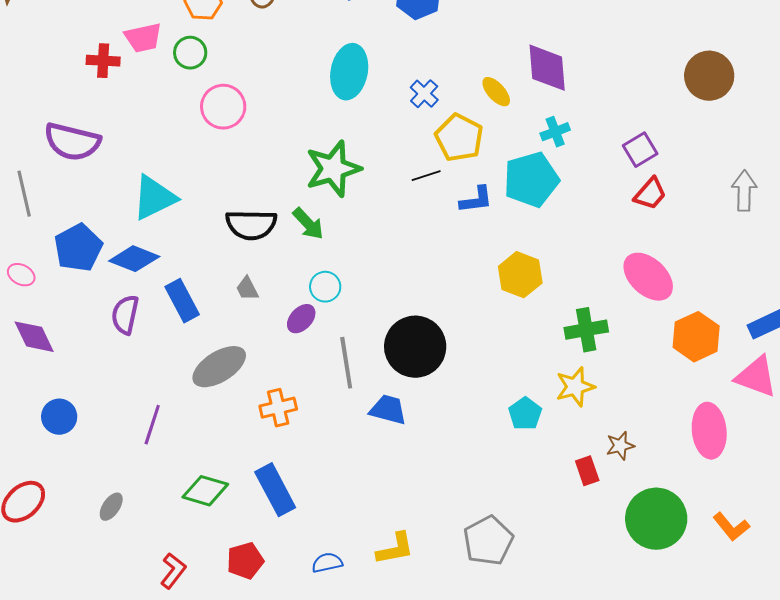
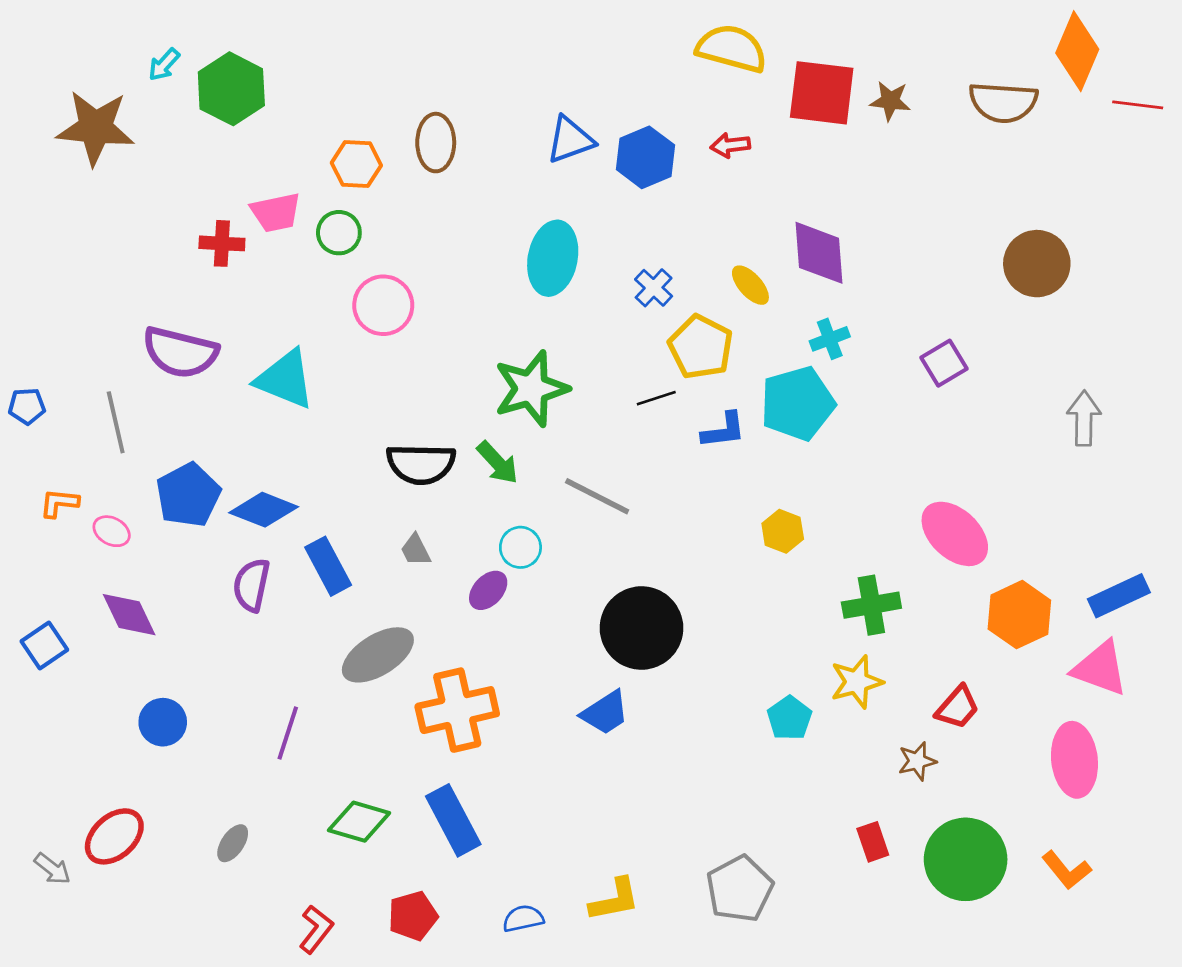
red trapezoid: (650, 194) -> (957, 707), moved
cyan triangle: (154, 198) -> (285, 379), moved, turned 48
yellow hexagon: (520, 275) -> (783, 531), size x0.7
gray line: (346, 363) -> (597, 496), moved, turned -54
orange cross: (278, 408) -> (457, 710), size x1.6
blue trapezoid: (388, 410) -> (605, 713), turned 132
pink ellipse: (709, 431) -> (1074, 760), moved
red rectangle: (587, 471) -> (873, 842), moved

